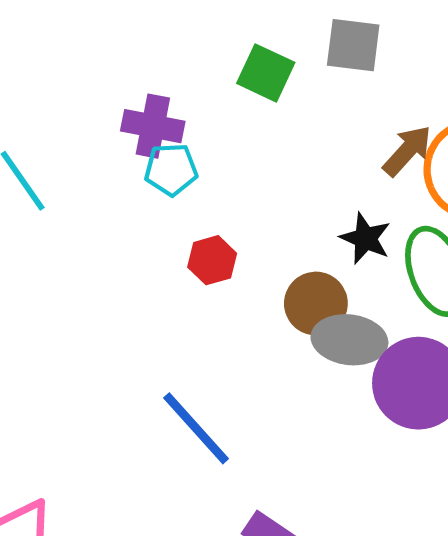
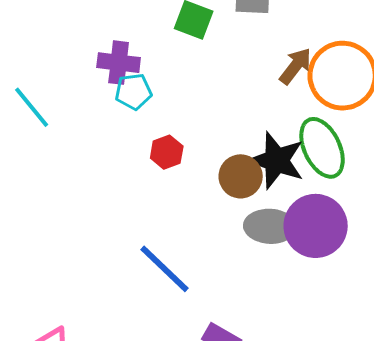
black star: (365, 238) -> (276, 160), moved, size x1.6
gray ellipse: (349, 340) -> (270, 226), moved

